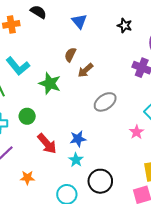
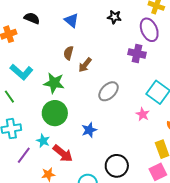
green circle: (27, 116) -> (55, 113), moved, size x1.6
red arrow: (47, 144) -> (63, 153), moved
cyan star: (76, 160) -> (43, 141), moved

